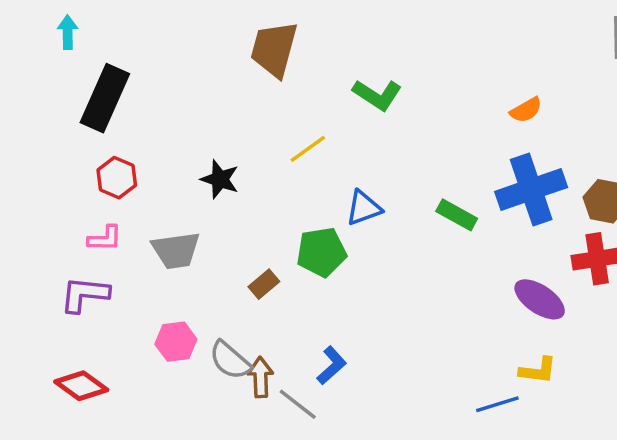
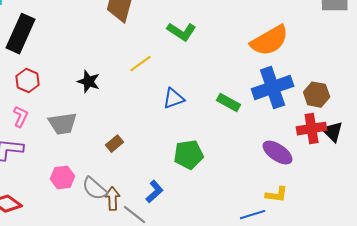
orange semicircle: (526, 110) -> (270, 41), size x2.0
pink L-shape: (105, 239) -> (21, 117), turned -65
green pentagon: (321, 252) -> (189, 155), moved

